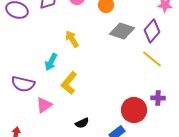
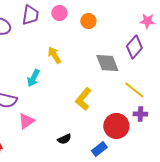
gray diamond: (122, 31) -> (107, 63), moved, turned 50
yellow line: (152, 59) -> (134, 90), moved
yellow L-shape: (69, 83) -> (83, 99), moved

